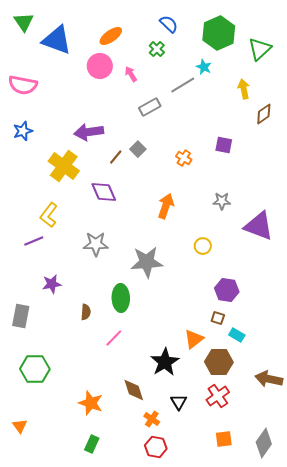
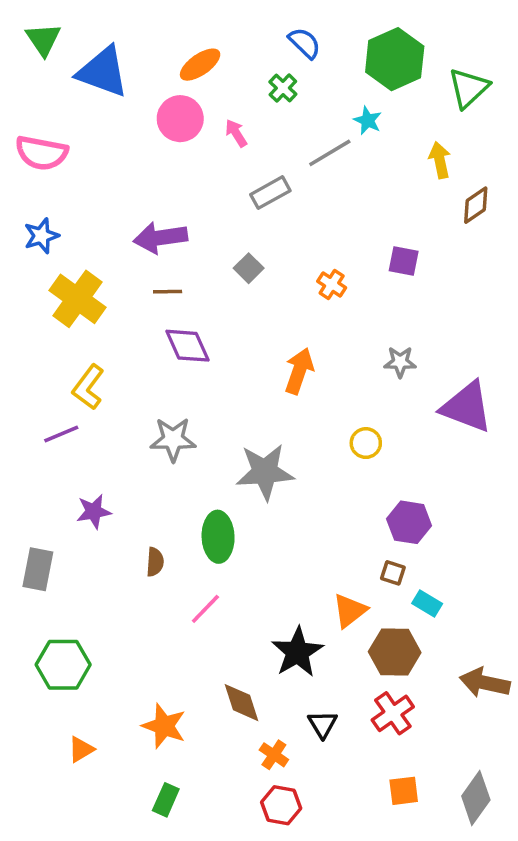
brown line: (116, 157) -> (168, 292), moved, turned 49
yellow cross: (64, 166) -> (77, 299), moved
orange triangle: (20, 426) -> (81, 749), moved, turned 35

